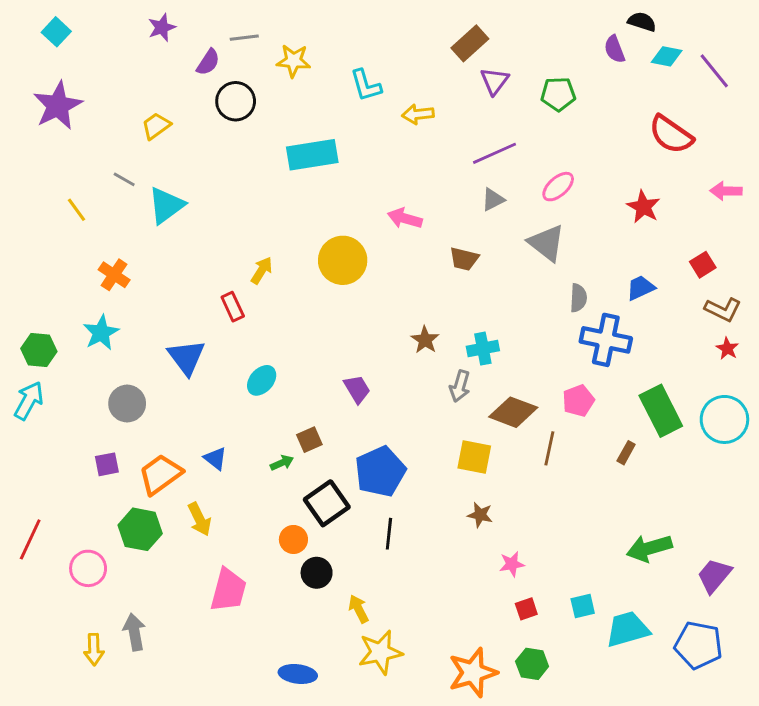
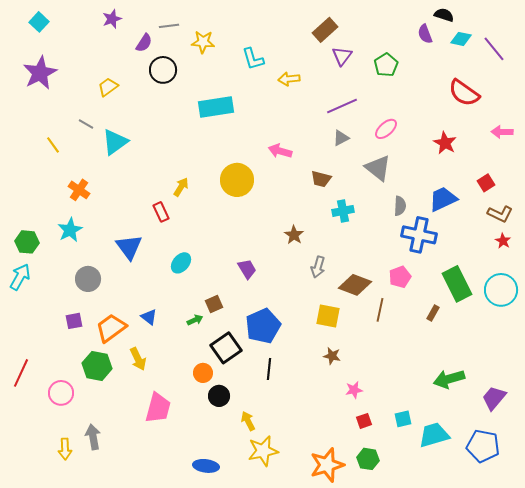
green pentagon: (558, 94) -> (386, 65), turned -30
blue trapezoid: (641, 288) -> (443, 199), size x1.4
cyan cross: (483, 349) -> (343, 211), moved

